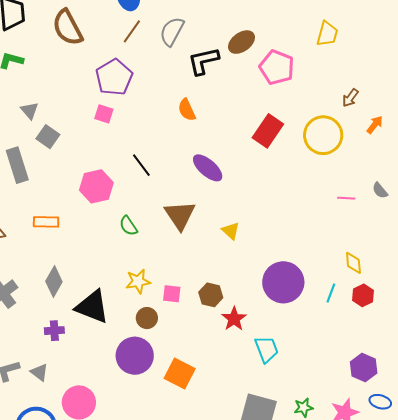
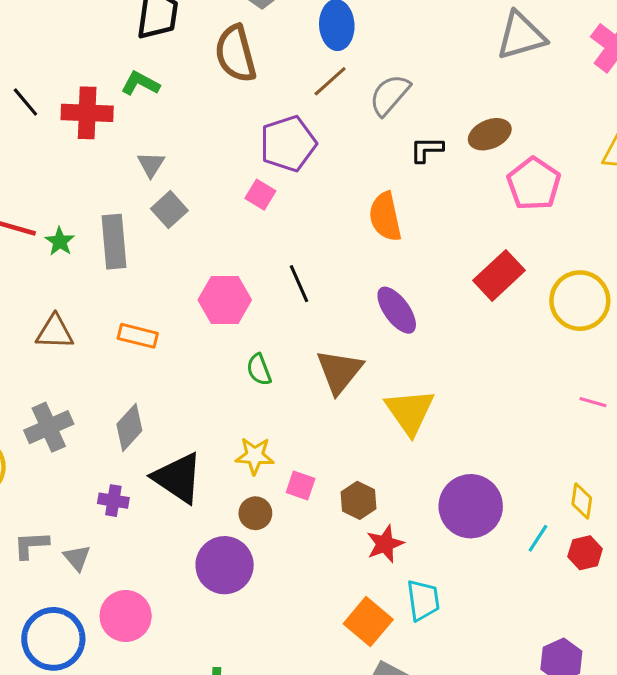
black L-shape: (203, 61) -> (427, 149), size x0.7
orange semicircle: (187, 110) -> (385, 217), size x1.4
yellow triangle: (231, 231) -> (410, 412), size x1.8
orange square: (180, 373) -> (368, 622), moved

